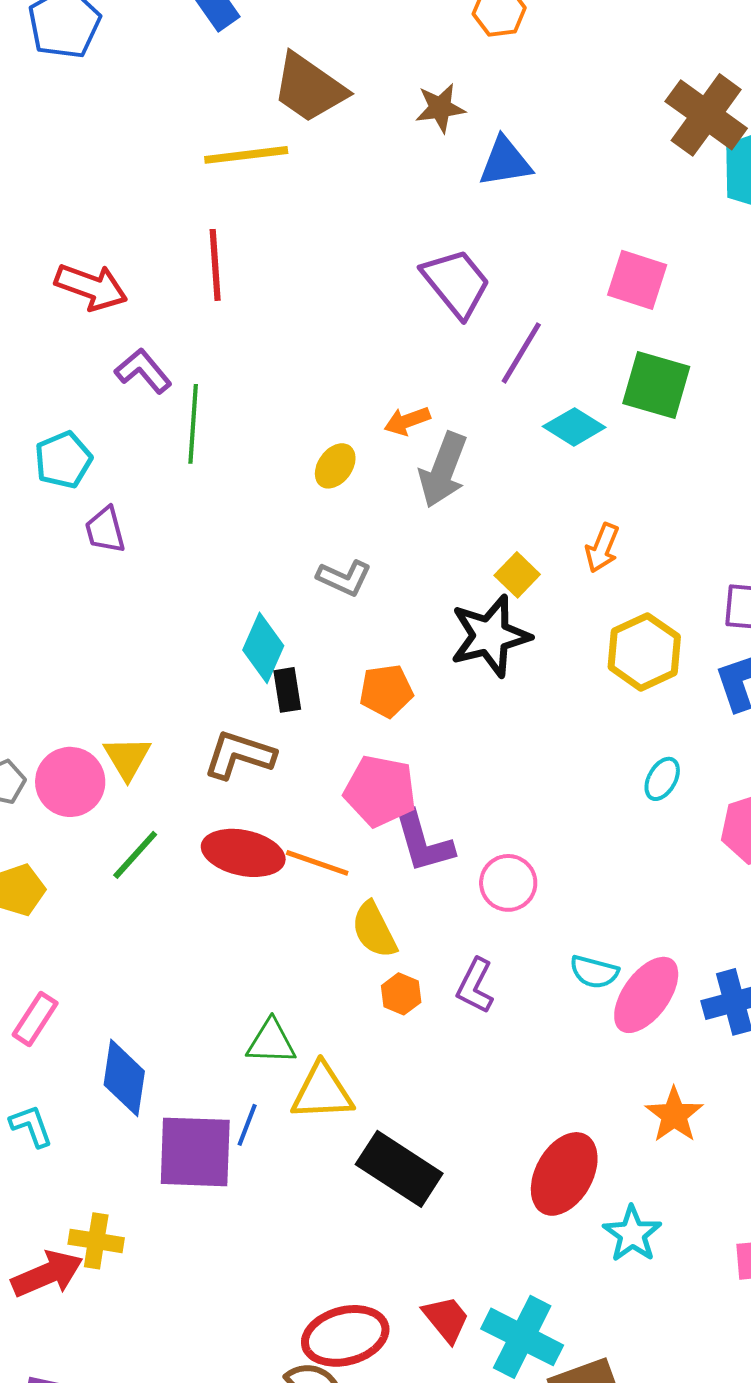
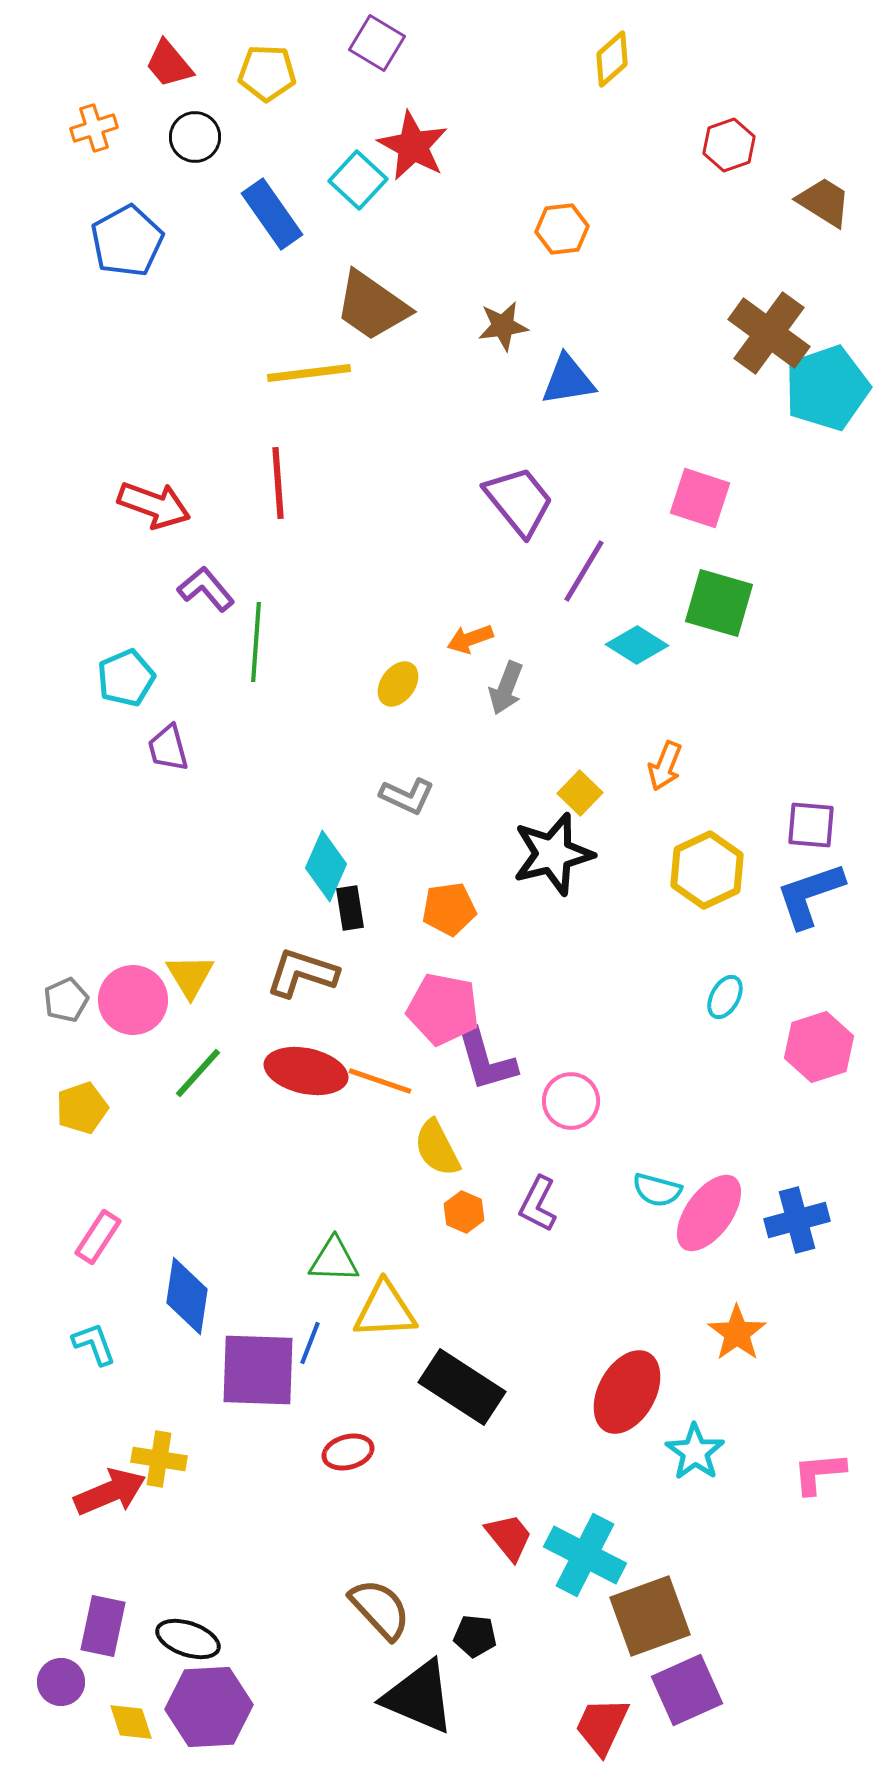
gray arrow: (443, 470) -> (506, 688), size x0.7
red ellipse: (345, 1336) -> (348, 1452), moved, size x0.6

